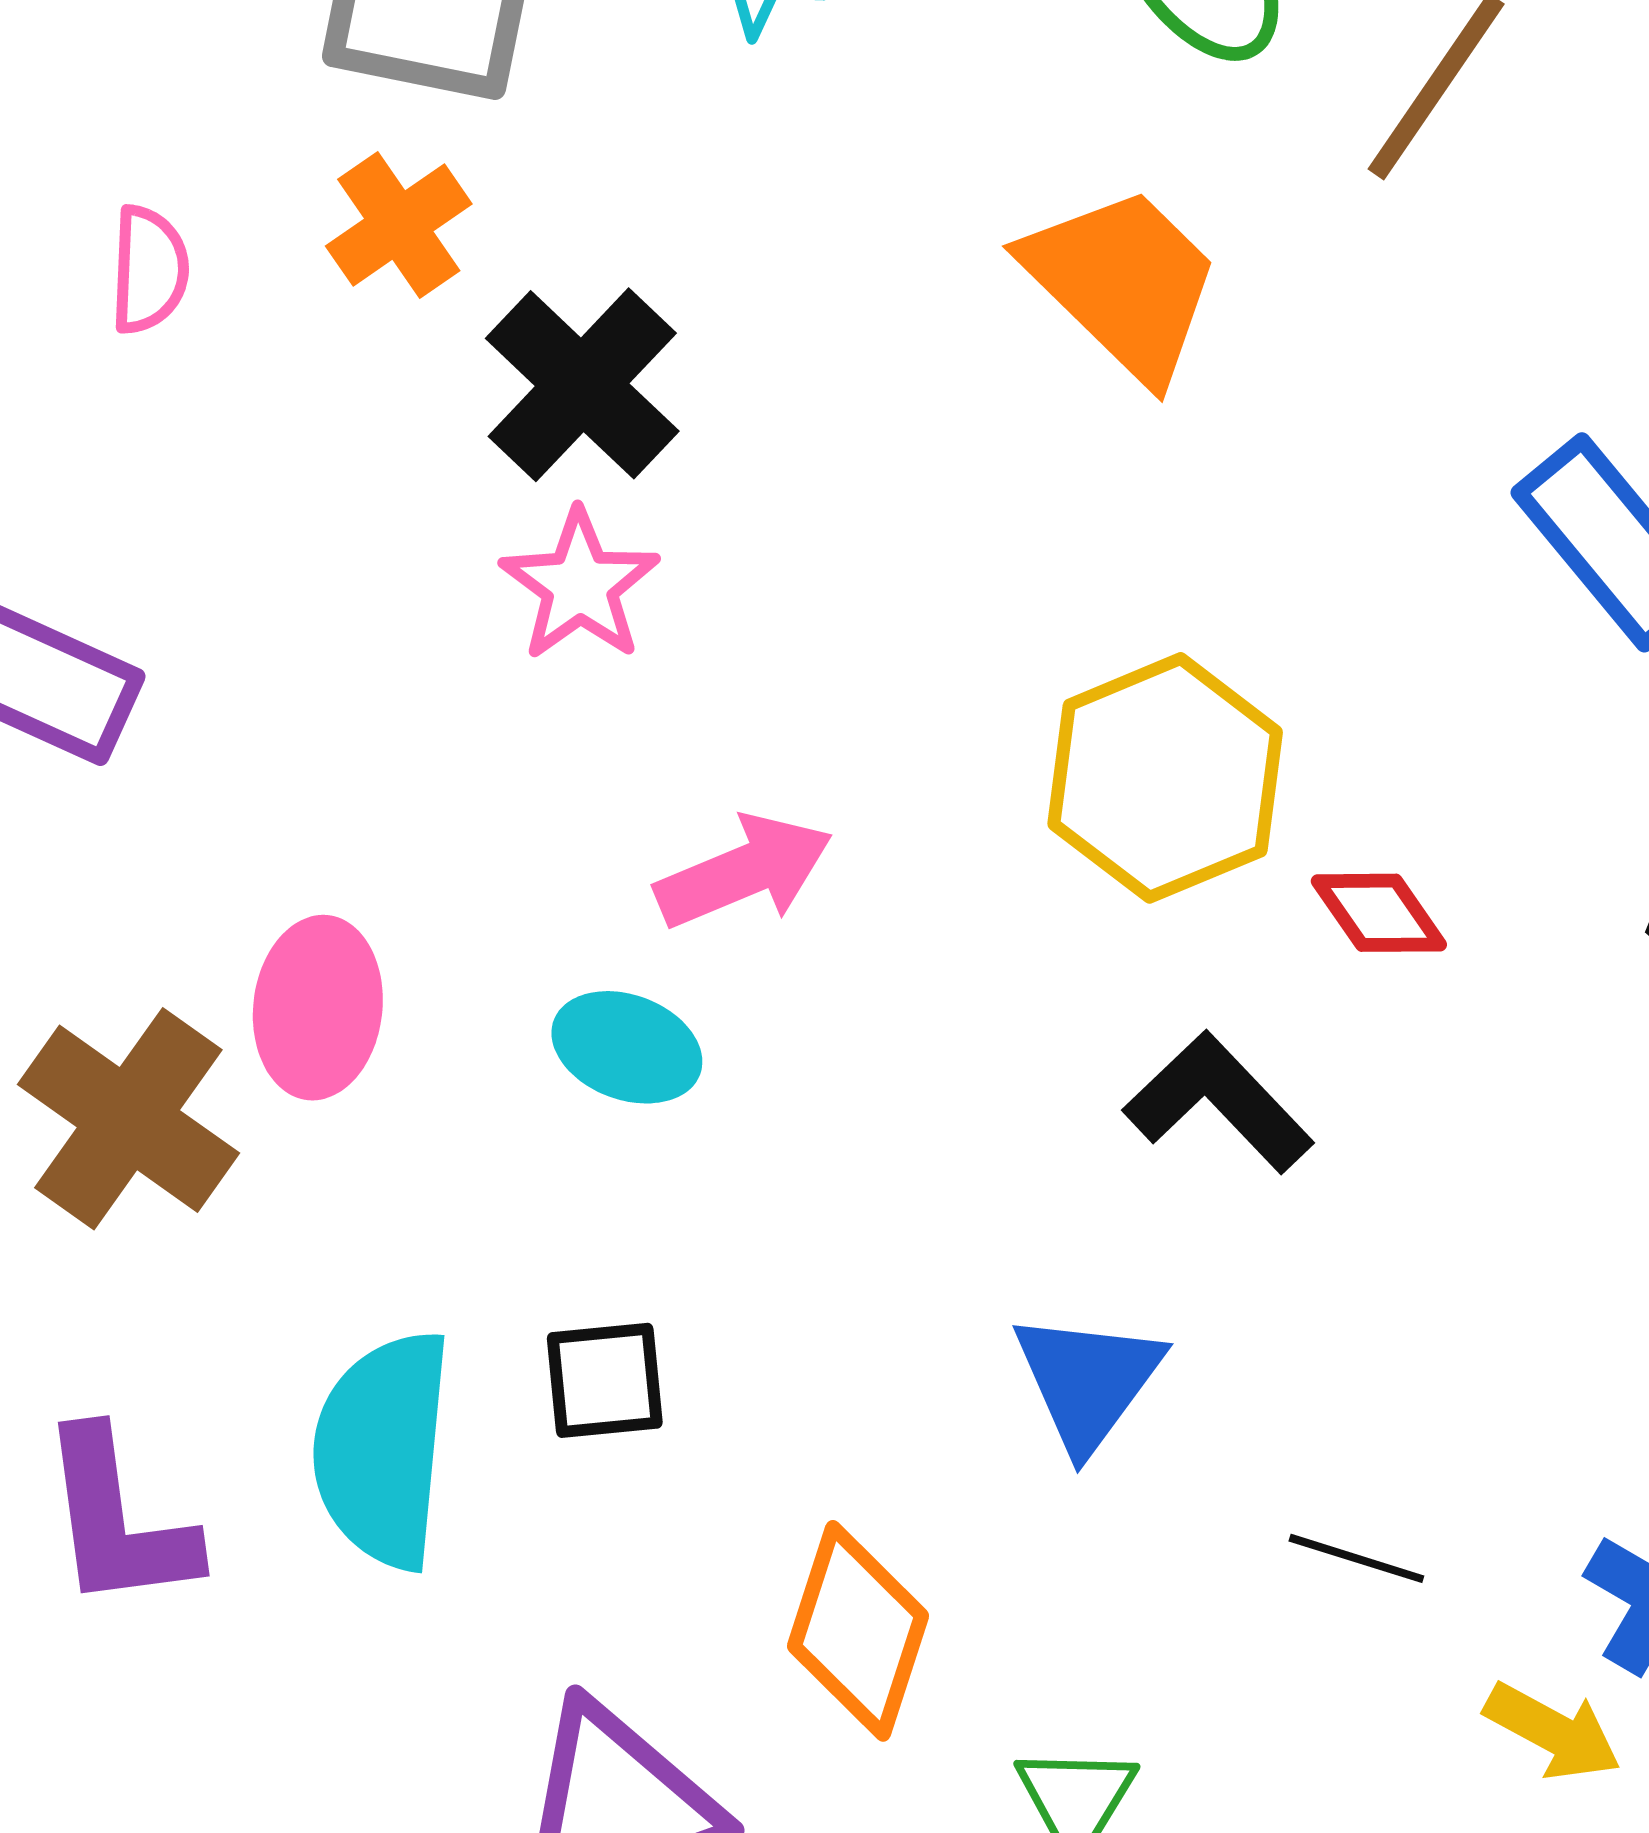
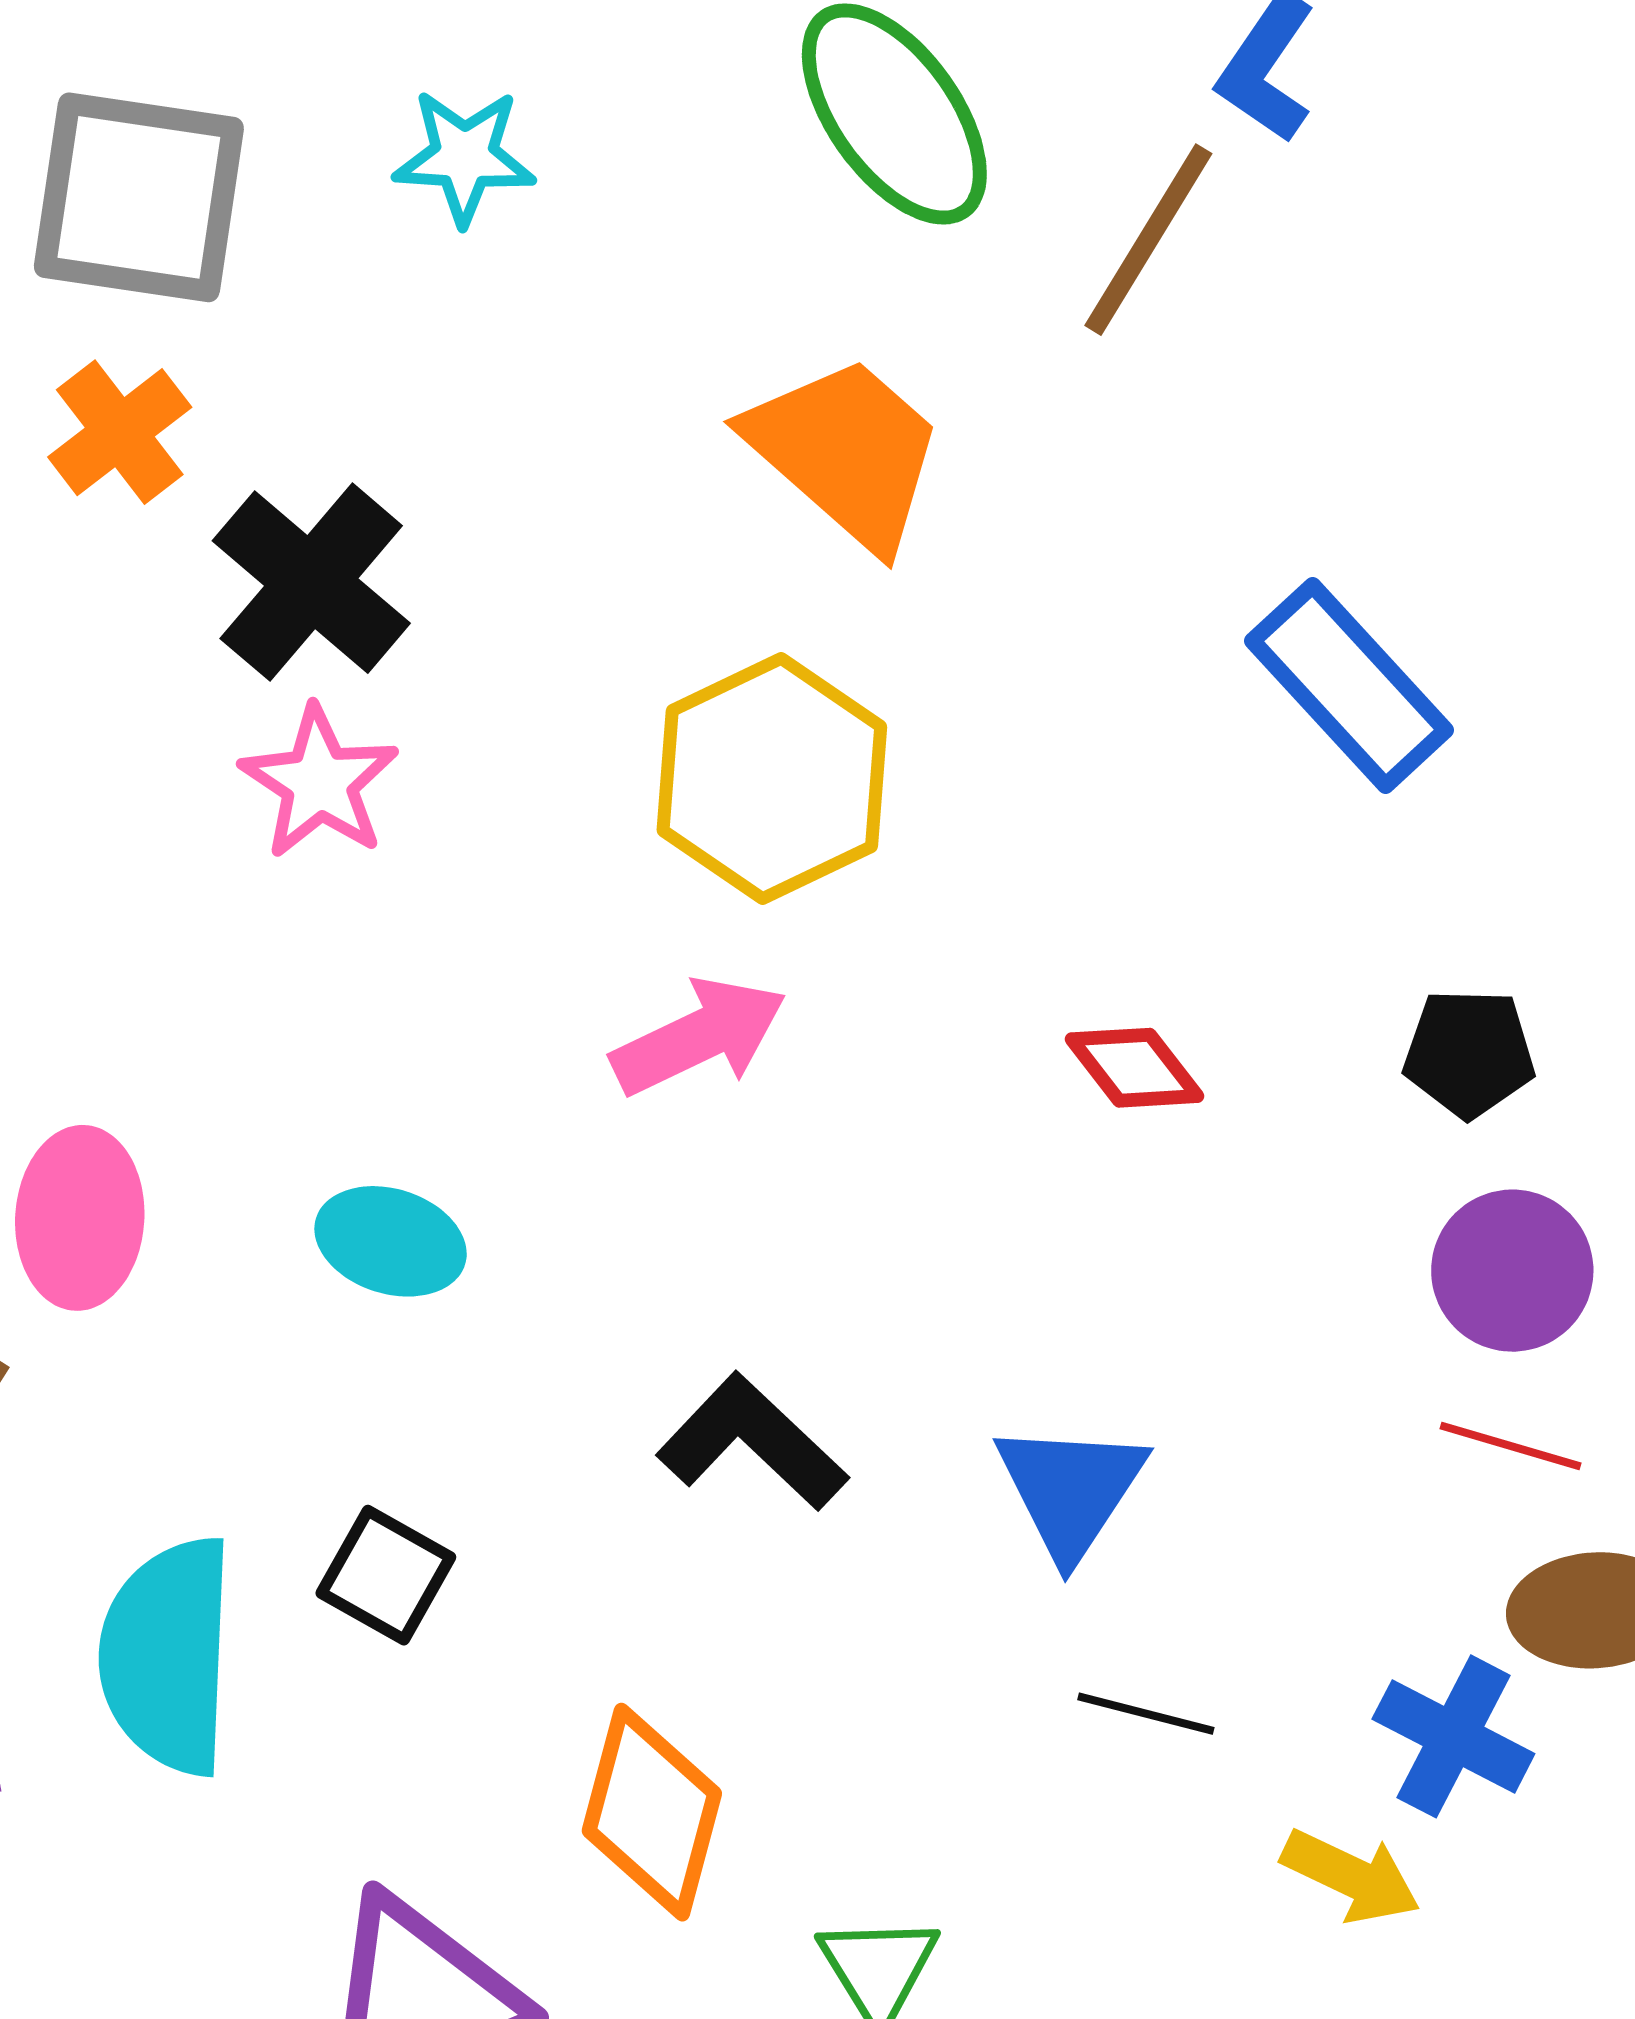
yellow hexagon: (1165, 778) -> (772, 778), moved
pink arrow: (744, 872) -> (699, 1037), moved
black L-shape: (1219, 1102) -> (752, 1442), moved
black square: (605, 1380) -> (386, 1575), turned 38
blue triangle: (1088, 1381) -> (1071, 1490), moved

